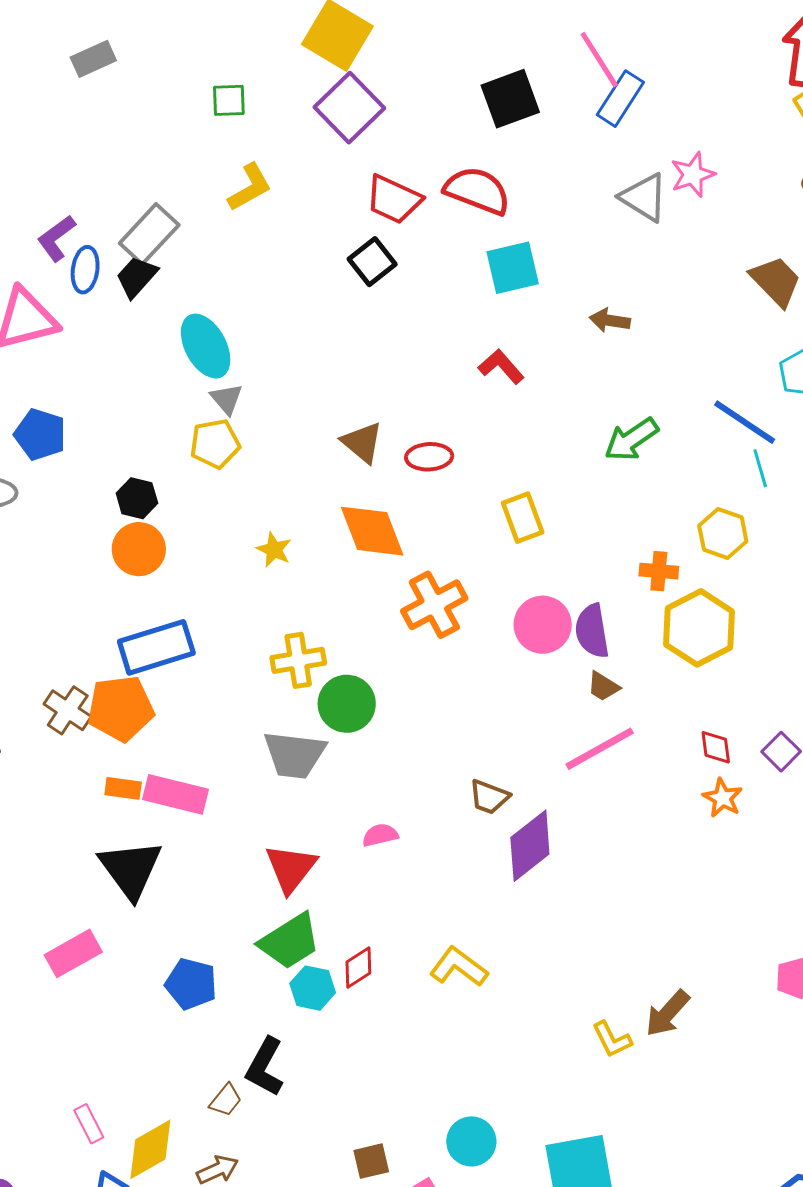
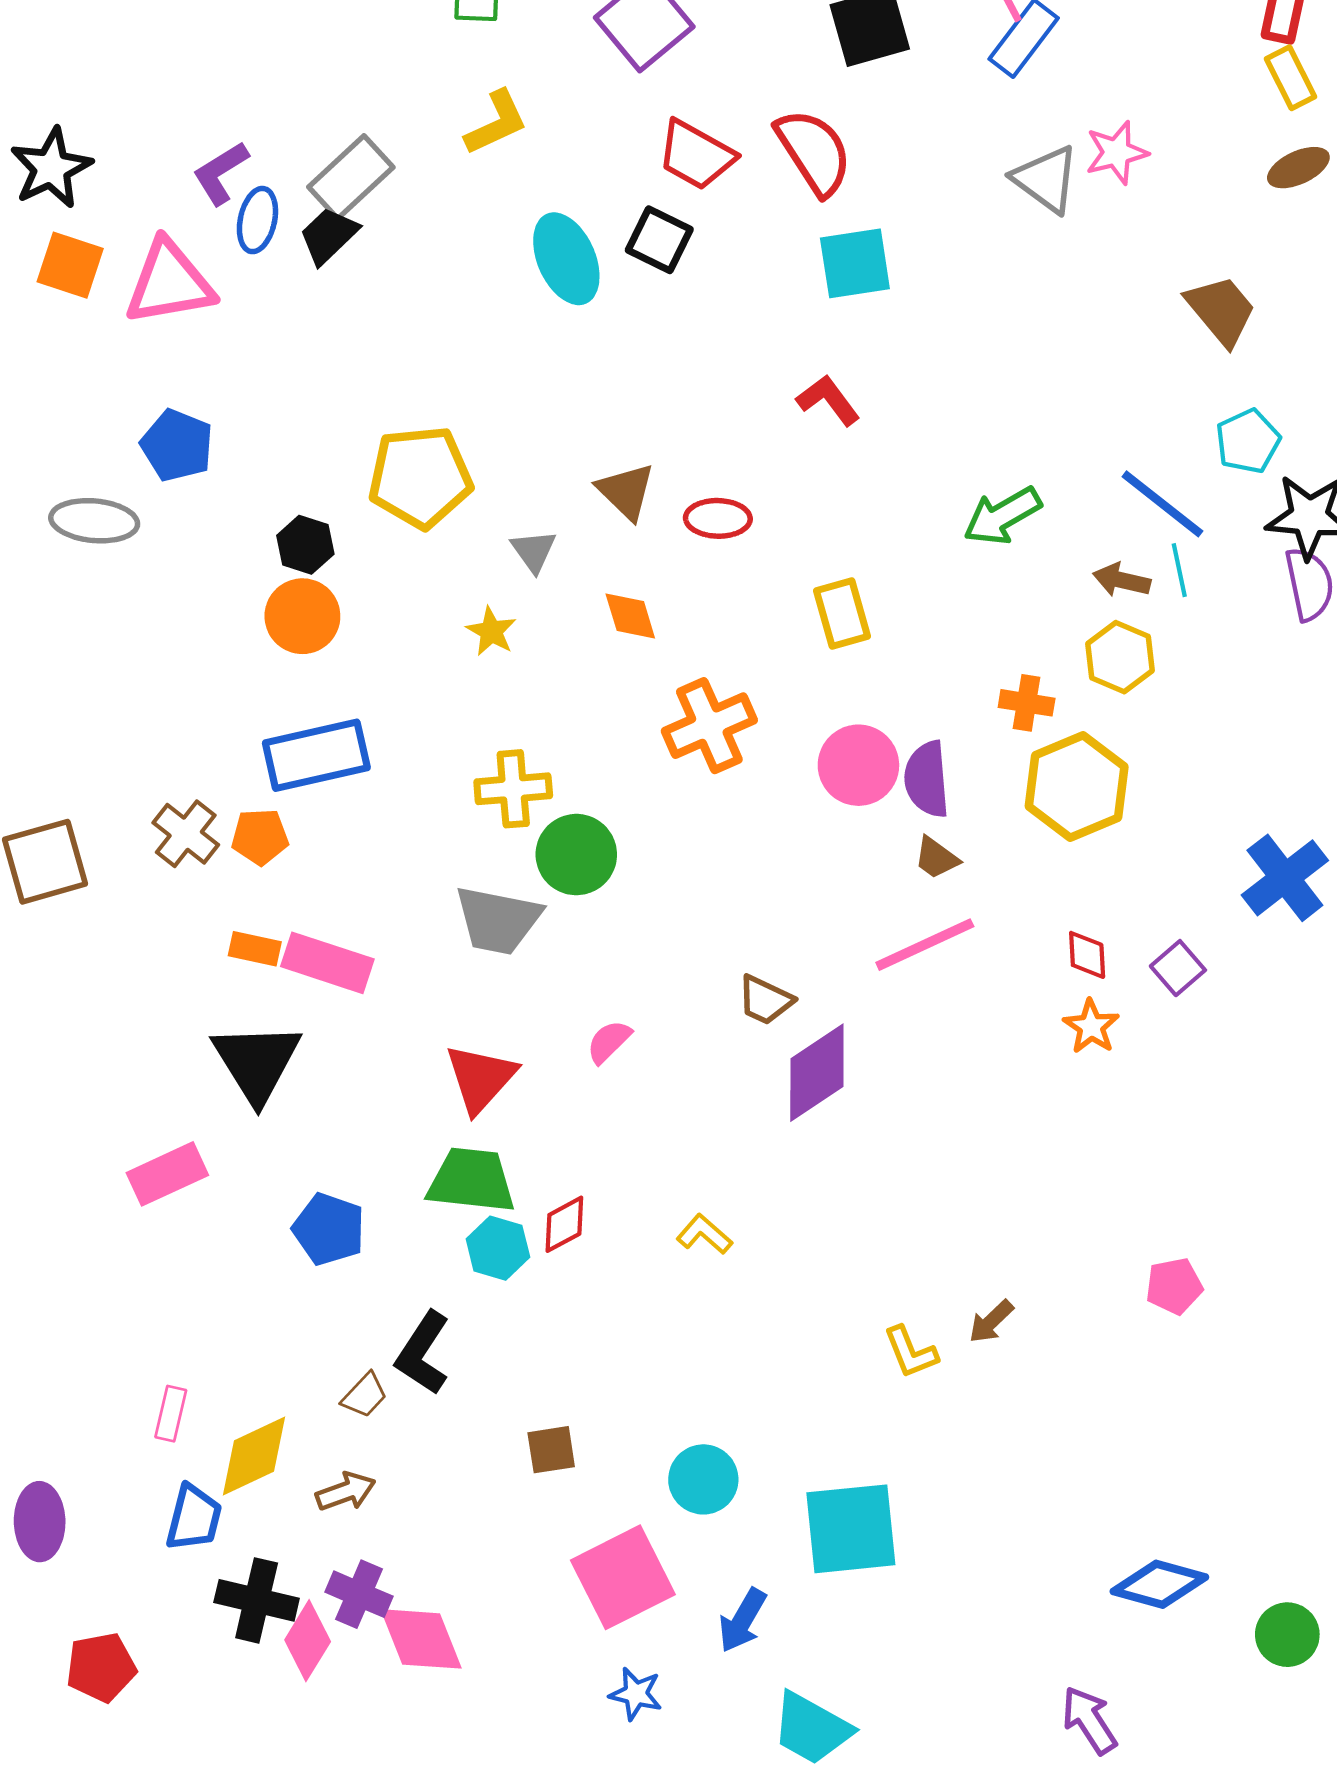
red semicircle: (477, 191) -> (814, 152), turned 32
black square: (372, 262) -> (659, 240), turned -30
brown arrow: (610, 320) -> (1122, 580), moved
cyan ellipse: (206, 346) -> (566, 259), moved
gray triangle: (227, 399) -> (534, 551), moved
yellow pentagon: (215, 444) -> (420, 477), size x1.5
orange diamond: (372, 531) -> (630, 616), size x0.6
orange pentagon: (121, 708) -> (260, 837), size x0.6
pink semicircle: (380, 835) -> (609, 1042), turned -36
green trapezoid: (290, 941) -> (471, 1180), turned -146
yellow L-shape: (459, 967) -> (704, 1234), size x0.7
brown arrow: (668, 1013) -> (991, 1322), size x0.7
pink rectangle: (89, 1124) -> (171, 1414), turned 36
brown square: (371, 1161) -> (551, 1450), moved

